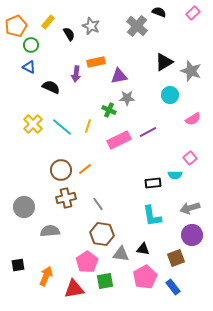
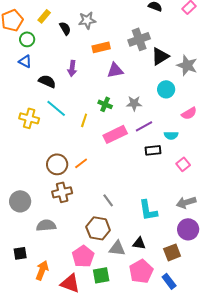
gray star: (91, 26) -> (87, 20), turned -30
gray cross: (137, 26) -> (139, 39), moved, turned 30
orange rectangle: (96, 62) -> (101, 47), moved
gray star: (127, 98) -> (134, 103), moved
yellow cross: (33, 124) -> (29, 118), turned -30
cyan line: (62, 127) -> (56, 108), moved
pink square: (190, 158) -> (183, 164), moved
cyan semicircle: (175, 175) -> (171, 135), moved
black rectangle: (153, 183) -> (153, 150), moved
gray line: (98, 204) -> (108, 200), moved
black square: (18, 265) -> (20, 253), moved
red triangle: (74, 289) -> (70, 283), turned 30

